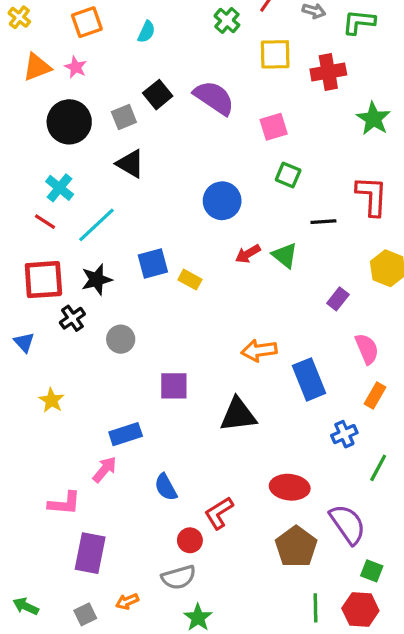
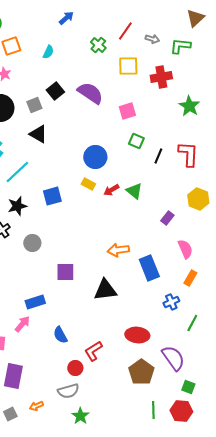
black line: (323, 222) -> (158, 156), moved, turned -63
yellow rectangle: (190, 280) -> (88, 184), moved

